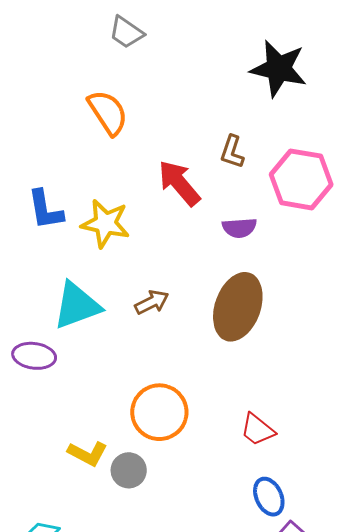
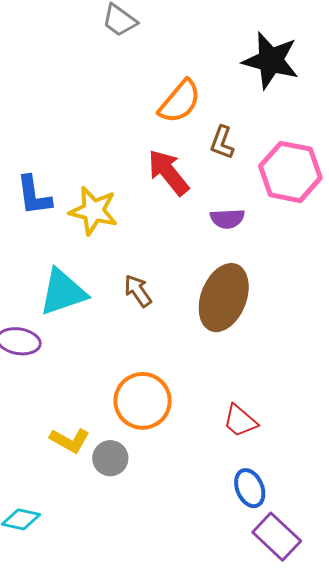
orange semicircle: (108, 112) -> (180, 102), moved, turned 72
brown arrow: (152, 302) -> (138, 291), turned -100

